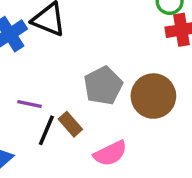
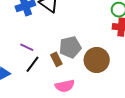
brown rectangle: (70, 124) -> (56, 59), moved

